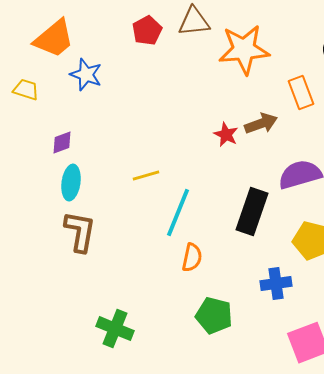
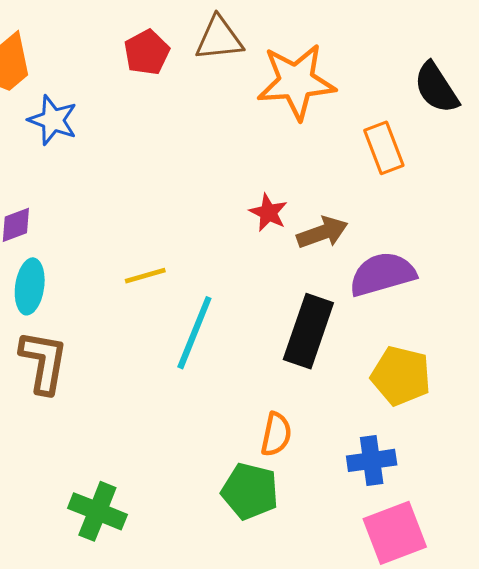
brown arrow: (261, 124) -> (322, 233), moved
orange semicircle: (192, 258) -> (276, 434), moved
blue cross: (276, 284) -> (372, 460), moved

